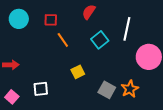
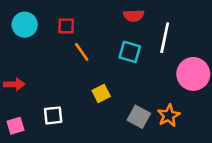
red semicircle: (89, 12) -> (134, 16), moved, turned -126
cyan square: (100, 40) -> (130, 52), turned -36
pink square: (12, 97) -> (16, 126), turned 32

